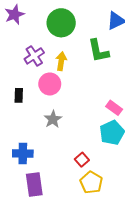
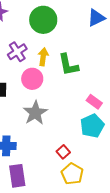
green L-shape: (98, 51) -> (68, 65), moved
gray star: (53, 119) -> (35, 113), size x1.4

